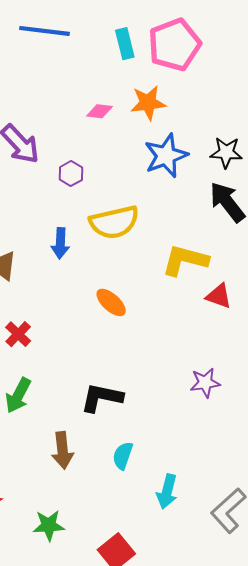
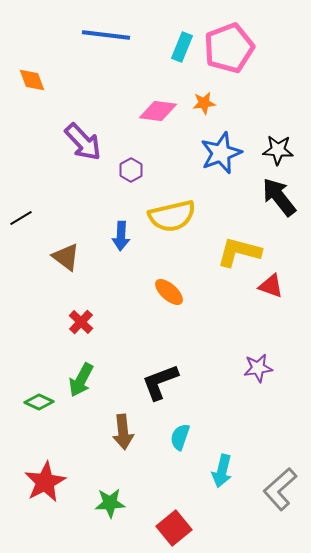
cyan rectangle: (125, 44) -> (182, 47), turned 36
orange star: (148, 103) -> (204, 103), size x0.7
pink diamond: (99, 111) -> (158, 111), size x1.5
black L-shape: (102, 398) -> (160, 382), turned -33

